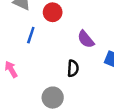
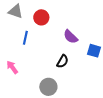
black semicircle: (73, 68) -> (63, 61), turned 32

